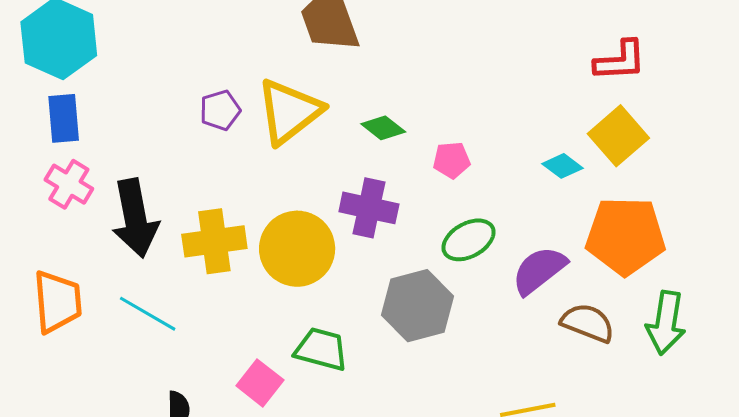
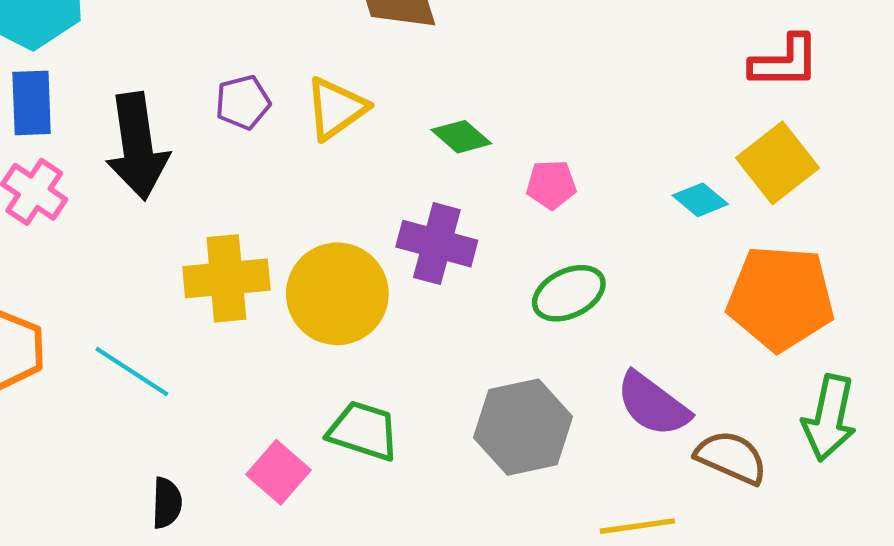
yellow triangle: (289, 111) -> (336, 108), size x0.7
black arrow: (135, 218) -> (137, 146), moved
purple semicircle: (539, 270) -> (653, 404), moved, turned -108
gray hexagon: (417, 306) -> (523, 427), moved
brown semicircle: (588, 323) -> (731, 457), moved

